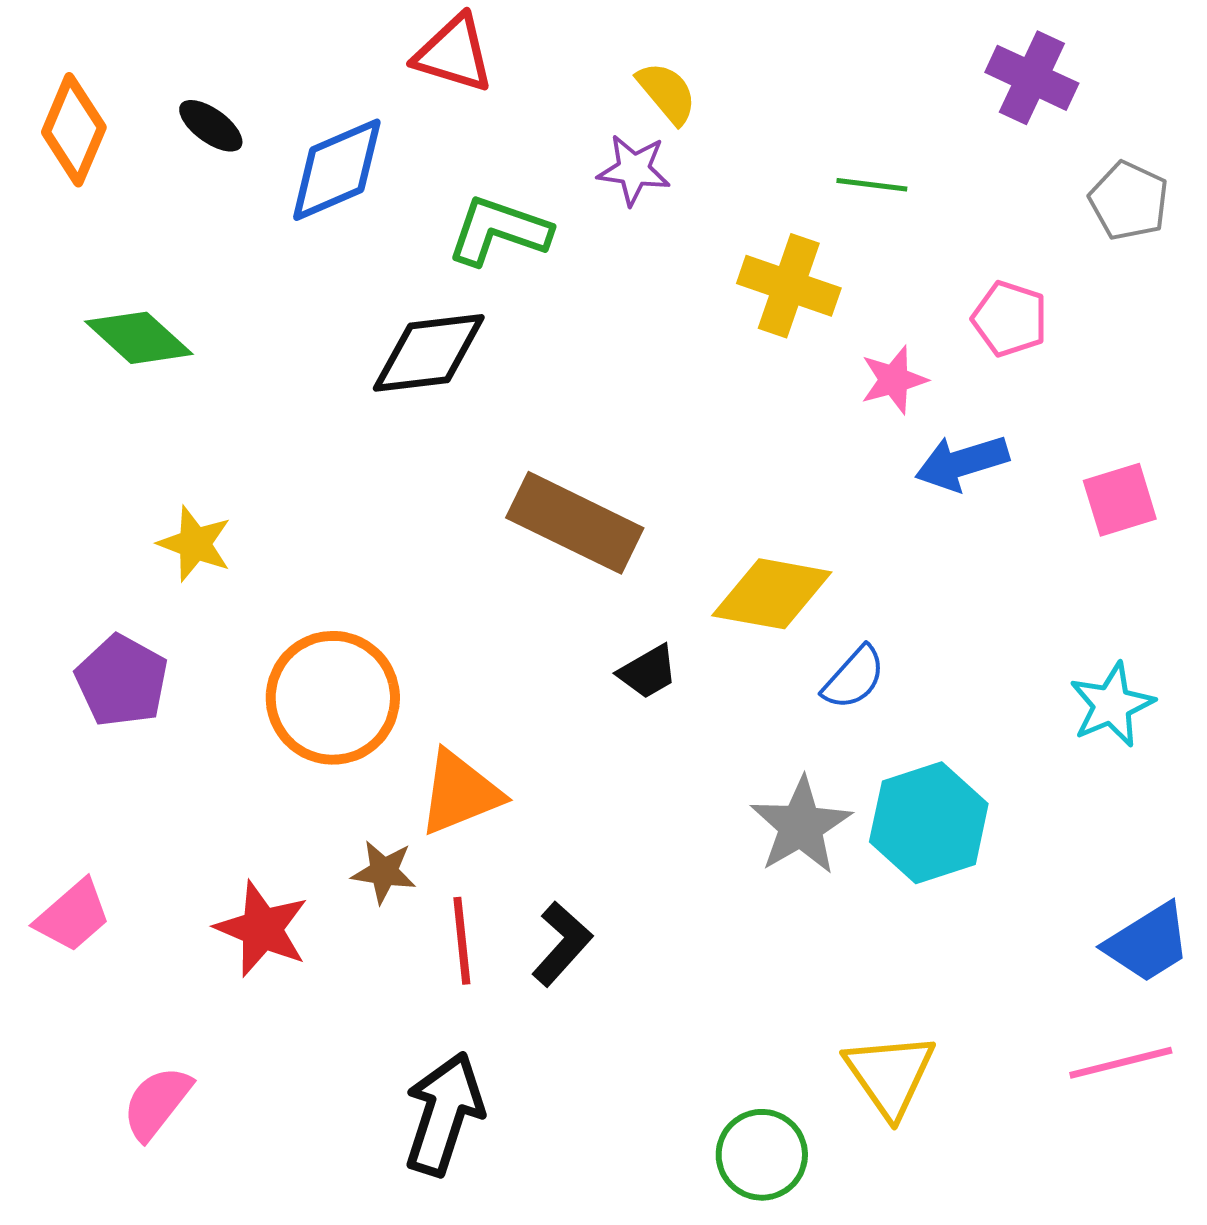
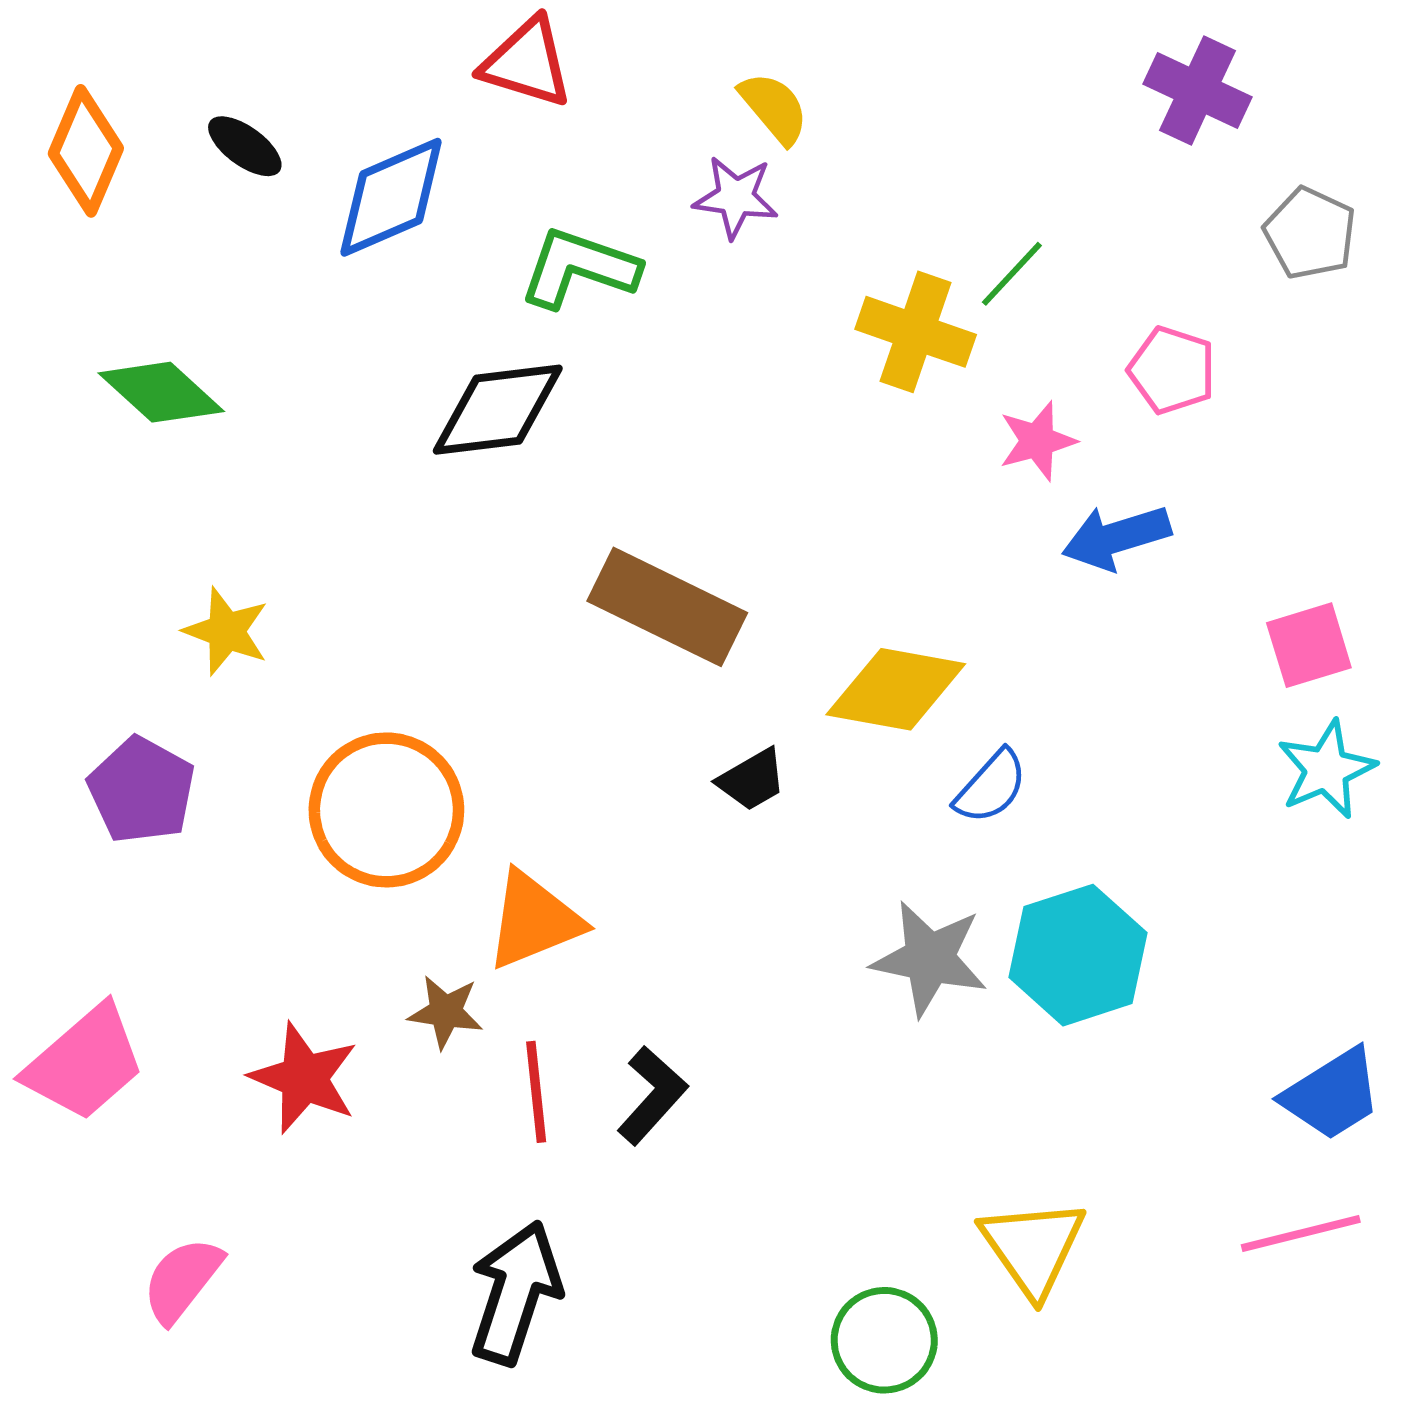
green line: (872, 185) -> (1012, 274), moved, turned -54
pink square: (1120, 500) -> (1309, 645), moved
cyan star: (1112, 705) -> (1326, 769), moved
gray star: (801, 826) -> (929, 958), turned -30
pink trapezoid: (73, 916) -> (85, 1063), size x1.4

